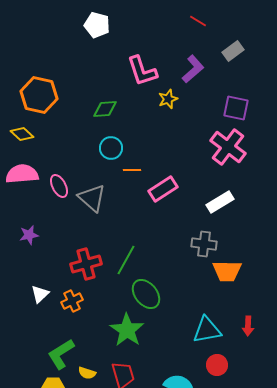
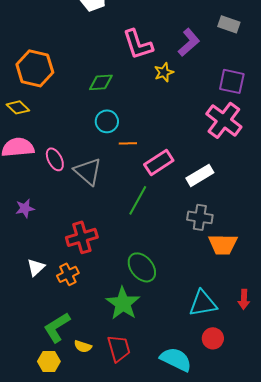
gray rectangle: (233, 51) -> (229, 24), turned 55
white rectangle: (220, 202) -> (200, 175), moved
green line: (126, 260) -> (138, 200), moved

